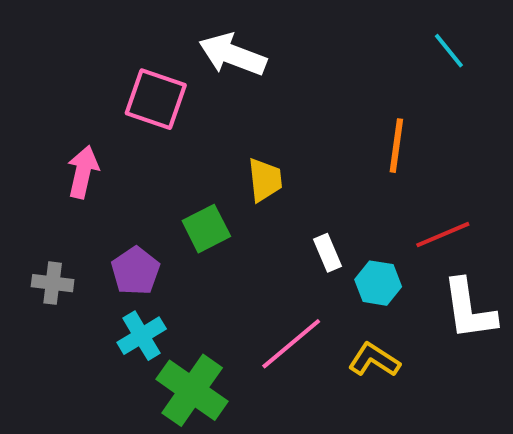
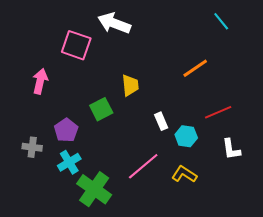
orange line: (396, 146) -> (195, 68), turned 48
gray cross: (53, 283) -> (32, 147), moved
white L-shape: (469, 309) -> (231, 149), size x0.7

